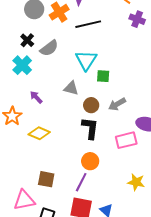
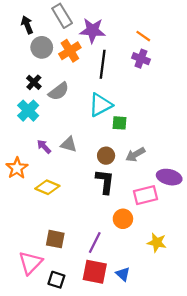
purple cross: (137, 19) -> (141, 59), moved
black line: (88, 24) -> (103, 64), turned -70
cyan triangle: (86, 60) -> (100, 105), turned 30
gray triangle: (71, 88) -> (69, 144), moved
orange circle: (90, 161) -> (123, 219), moved
pink triangle: (24, 200) -> (30, 263), turned -35

